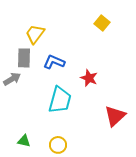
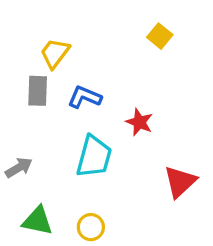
gray arrow: (12, 79) -> (19, 168), moved
green triangle: (24, 141) -> (38, 221), size x1.5

